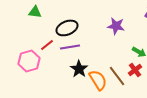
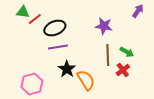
red line: (47, 45) -> (35, 19), moved
pink hexagon: (29, 61) -> (32, 84), moved
brown line: (117, 76) -> (108, 55), moved, turned 35

